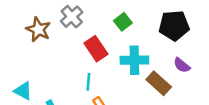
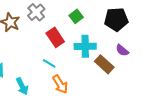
cyan line: (88, 82) -> (49, 63), turned -64

